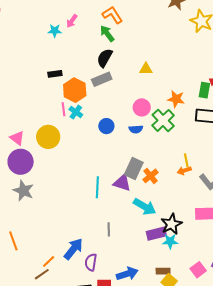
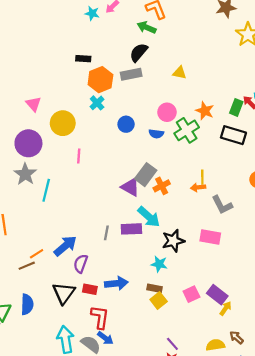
green arrow: (107, 34) -> (147, 27), turned -42
pink line: (64, 109) -> (79, 156), moved
pink triangle: (17, 138) -> (33, 104), moved
cyan line: (97, 187) -> (46, 190), moved
purple rectangle: (156, 234) -> (131, 229), moved
cyan star: (170, 241) -> (159, 264), moved

